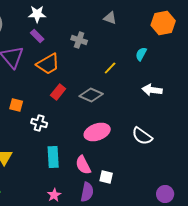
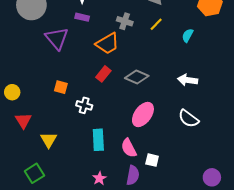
purple rectangle: (37, 36) -> (82, 17), turned -32
orange trapezoid: (48, 64) -> (107, 44), moved
yellow line: (110, 68) -> (156, 24), moved
white arrow: (152, 90) -> (188, 80), moved
pink ellipse: (97, 132) -> (143, 114), turned -35

